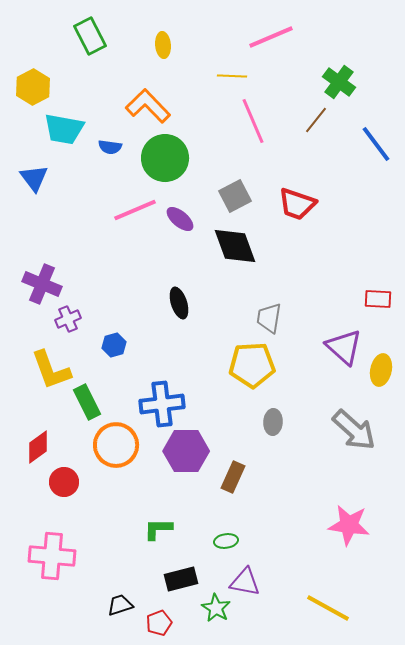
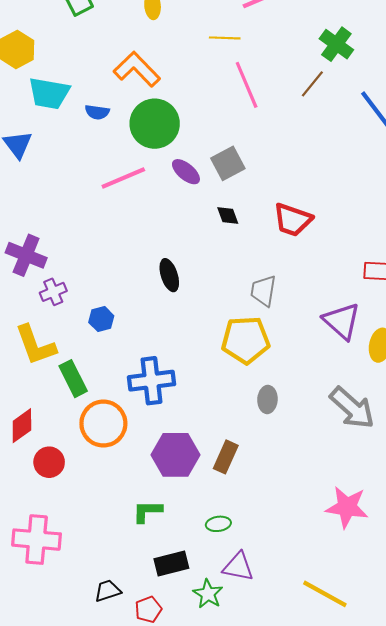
red trapezoid: (297, 204) -> (293, 220), moved
purple ellipse: (180, 219) -> (186, 172), moved
black diamond: (235, 246) -> (228, 216), size x0.5
purple hexagon: (186, 451) -> (176, 455), moved

